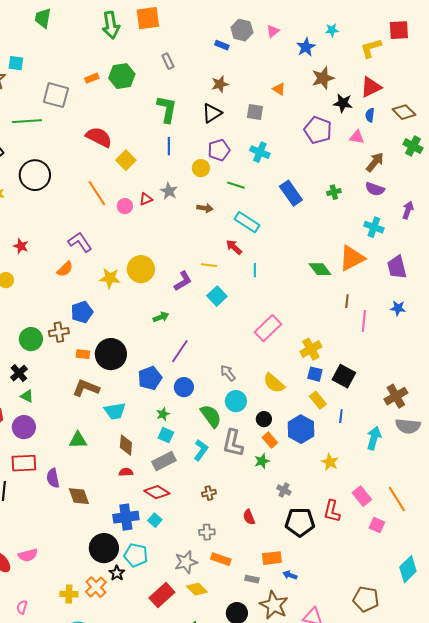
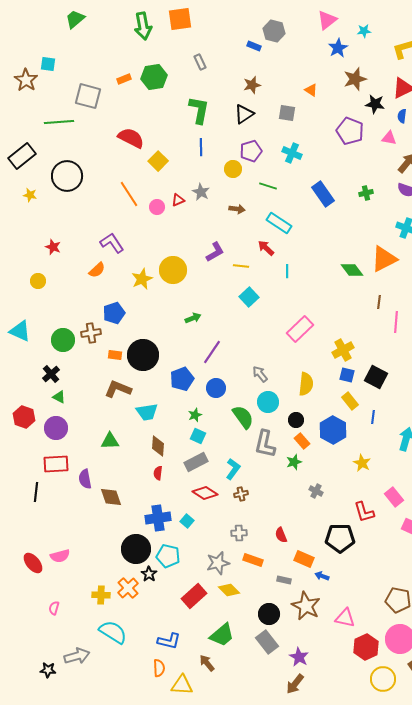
green trapezoid: (43, 18) -> (75, 19), turned 40
pink triangle: (273, 31) -> (327, 20), moved, size x1.5
yellow star: (110, 278) -> (142, 279), turned -30
purple L-shape: (183, 281) -> (215, 252), moved
yellow semicircle: (274, 383) -> (306, 384), turned -125
cyan L-shape: (201, 450) -> (233, 469), moved
red semicircle: (126, 472) -> (158, 473), turned -80
red diamond: (157, 492) -> (205, 493), moved
red L-shape: (332, 511) -> (364, 512), turned -30
red semicircle: (249, 517) -> (281, 535), moved
black pentagon: (300, 522) -> (340, 538), moved
orange rectangle: (272, 558) -> (304, 559), turned 30

